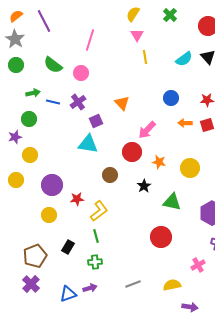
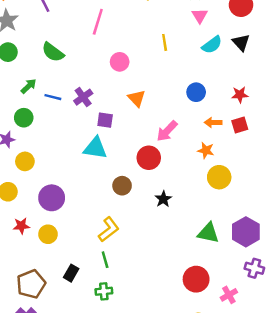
pink triangle: (137, 35) -> (200, 16), moved
pink circle: (81, 73) -> (120, 62), moved
green arrow: (33, 93) -> (29, 86), turned -32
purple square: (96, 121) -> (105, 120), turned 32
orange star: (159, 162) -> (206, 150), moved
red star: (77, 199) -> (21, 226), moved
green triangle: (172, 202) -> (208, 233), moved
red circle: (161, 237) -> (196, 279), moved

